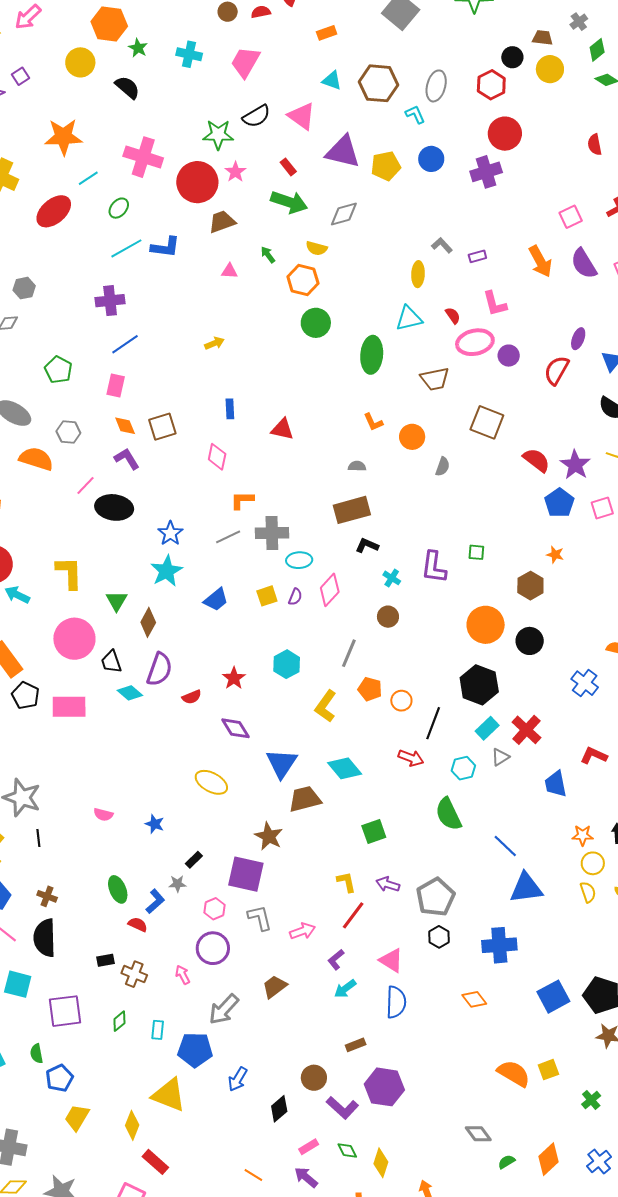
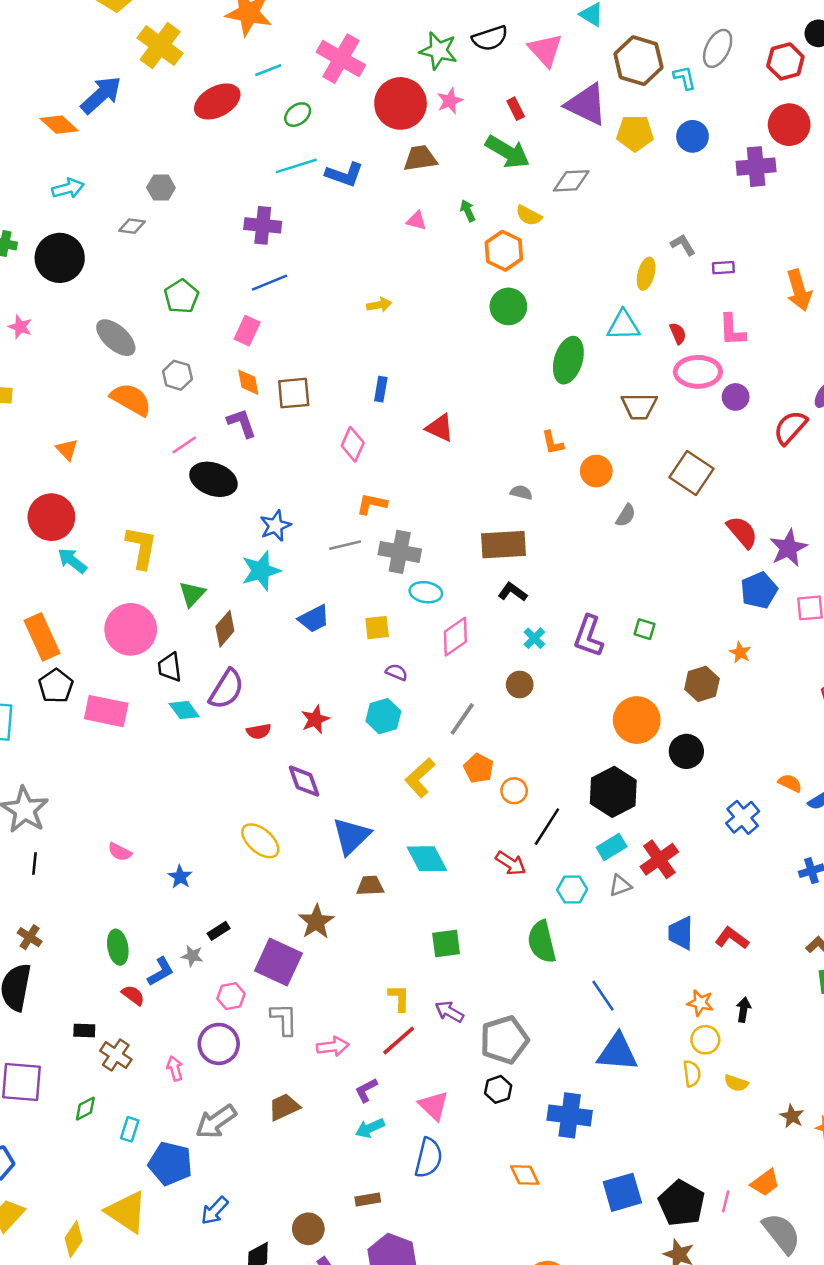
brown hexagon: (378, 83) -> (638, 61), moved
purple semicircle: (295, 597) -> (397, 672), moved, turned -102
red L-shape: (594, 756) -> (732, 938), moved
brown trapezoid: (305, 799) -> (370, 886), size x0.7

